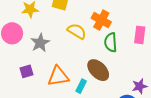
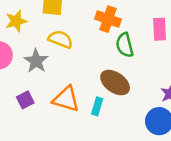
yellow semicircle: (77, 31) -> (60, 39), moved
orange triangle: (58, 76) -> (66, 99), turned 35

